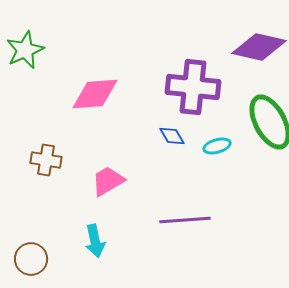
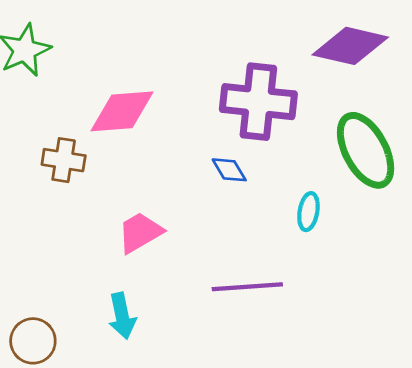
cyan ellipse: (217, 146) -> (308, 212), moved, turned -64
brown cross: (46, 160) -> (64, 160), moved

